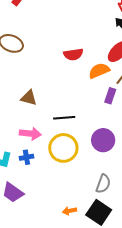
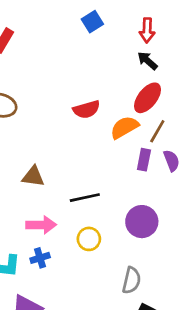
yellow circle: (63, 148) -> (89, 239), size x0.6
gray semicircle: (103, 184) -> (131, 280), moved

